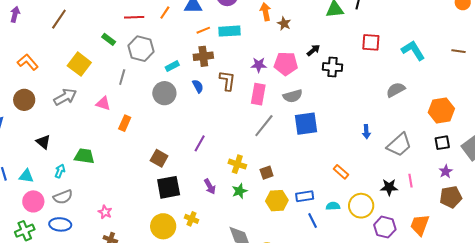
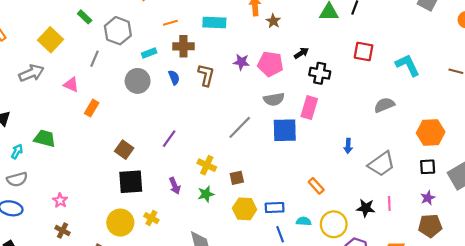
orange line: (203, 30) -> (170, 23), moved
pink rectangle: (258, 94) -> (309, 108), moved

